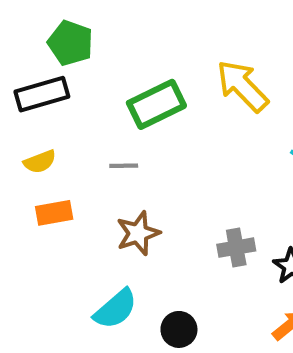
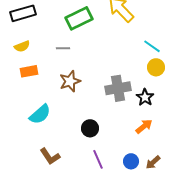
gray cross: (236, 248) -> (118, 88), size x1.4
cyan semicircle: (116, 309) -> (40, 114), moved

